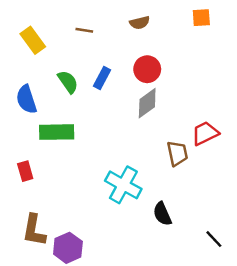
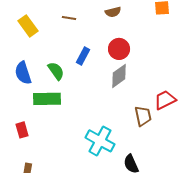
green semicircle: (68, 82) -> (56, 71), moved

